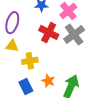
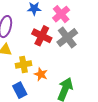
orange star: (48, 81) -> (41, 74), moved

